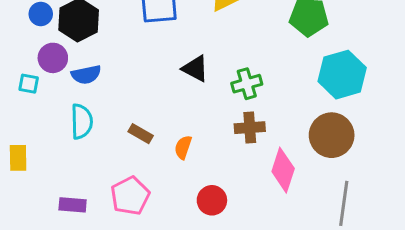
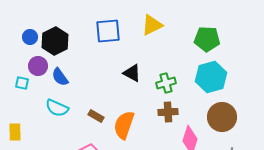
blue semicircle: (86, 75) -> (60, 77), turned 66
cyan hexagon: (342, 75) -> (211, 77), moved
cyan semicircle: (82, 122) -> (57, 108), turned 115
orange semicircle: (183, 147) -> (124, 125), size x1.8

